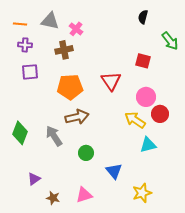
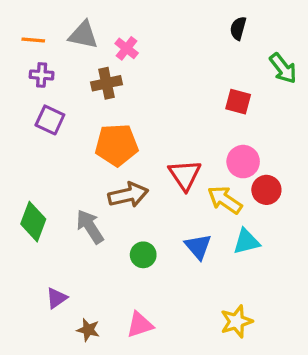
purple square: (30, 72) -> (50, 120), turned 30
red triangle: (111, 81) -> (185, 175), moved
blue triangle: (114, 171) -> (198, 247), moved

